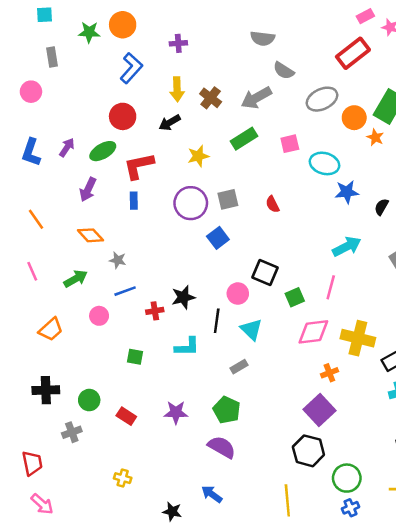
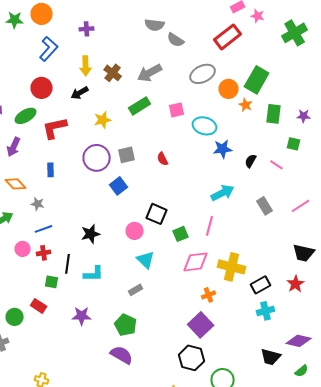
gray semicircle: (284, 71) -> (176, 40), moved
blue rectangle: (134, 201) -> (51, 170), moved
red cross: (155, 311) -> (44, 253), moved
black line: (217, 321) -> (68, 264), moved
purple star: (176, 412) -> (82, 316), moved
red rectangle: (126, 416) -> (39, 306), moved

